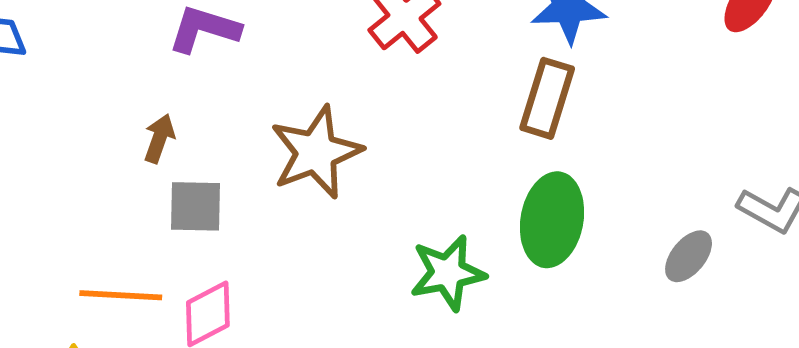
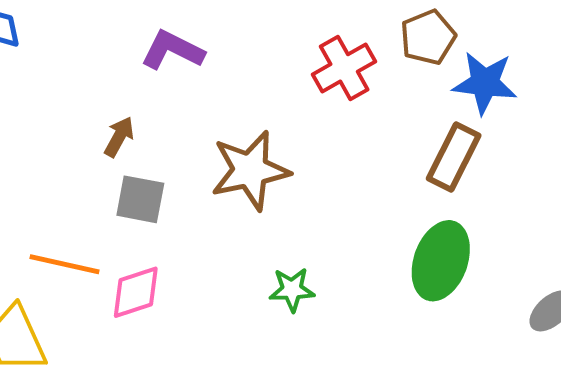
green star: (448, 273) -> (292, 290), moved, size x0.7

